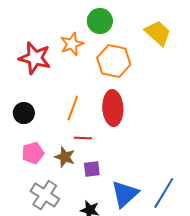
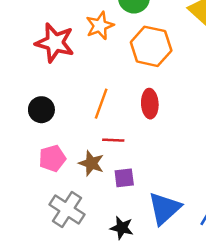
red ellipse: (113, 108) -> (150, 104), size x0.7

